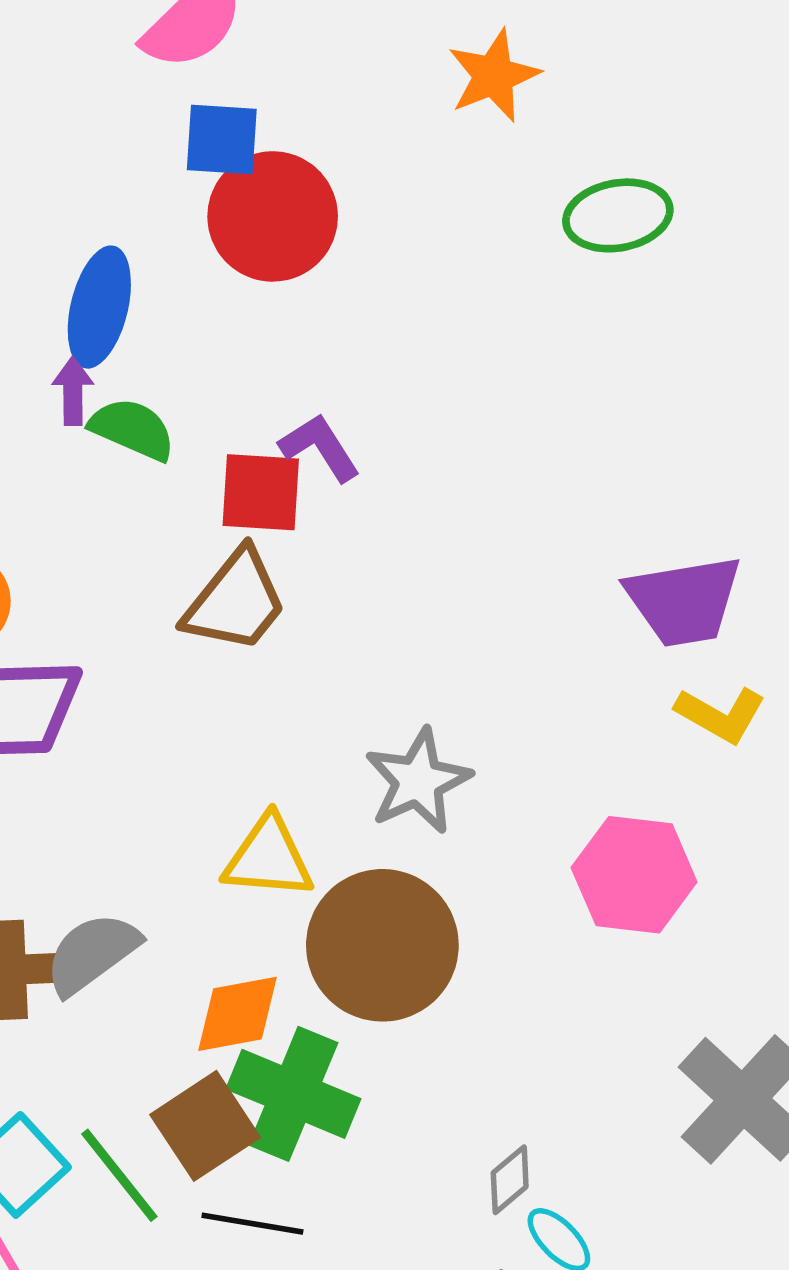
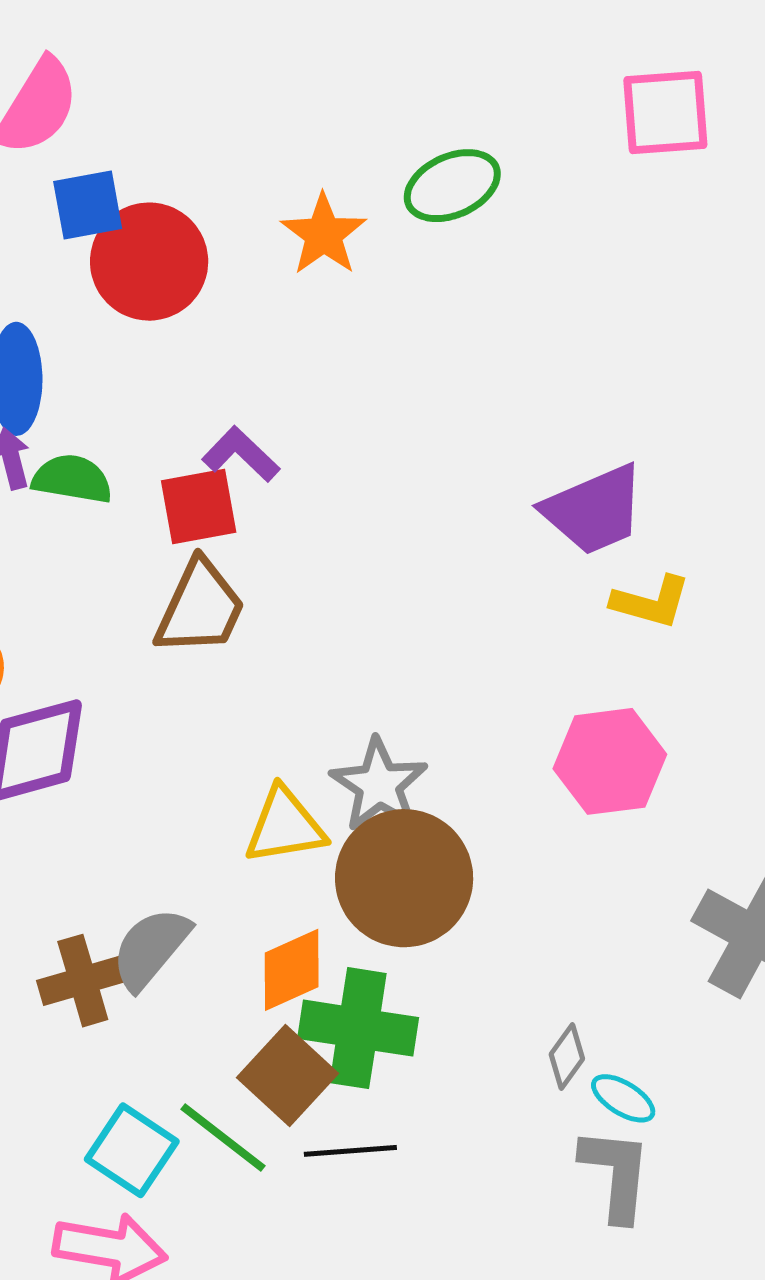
orange star: (494, 76) -> (324, 234), moved
gray star: (418, 781) -> (379, 785), moved

